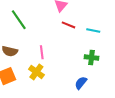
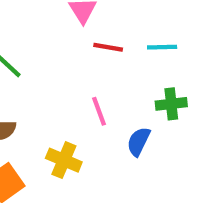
pink line: (42, 52) -> (99, 111), moved
blue semicircle: (81, 83) -> (139, 142), moved

